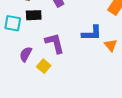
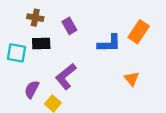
blue L-shape: (92, 33) -> (109, 43), moved
purple L-shape: (55, 43) -> (66, 76), turned -115

